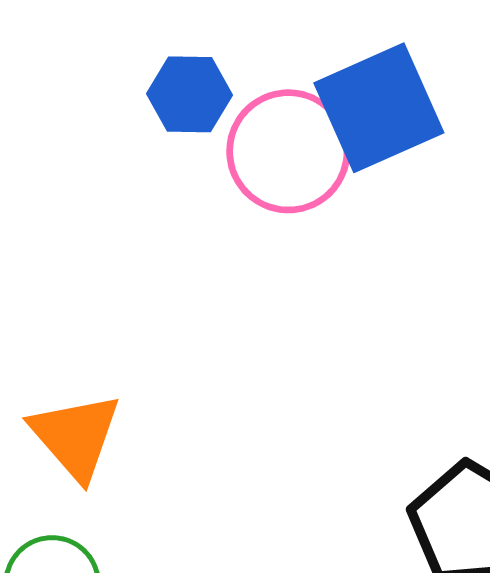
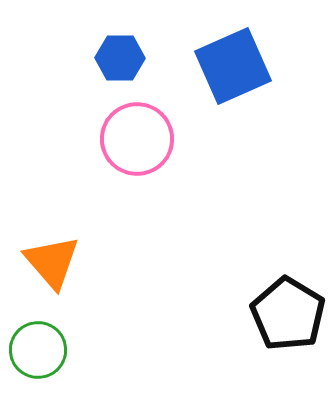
pink circle: (288, 151) -> (137, 139), moved

